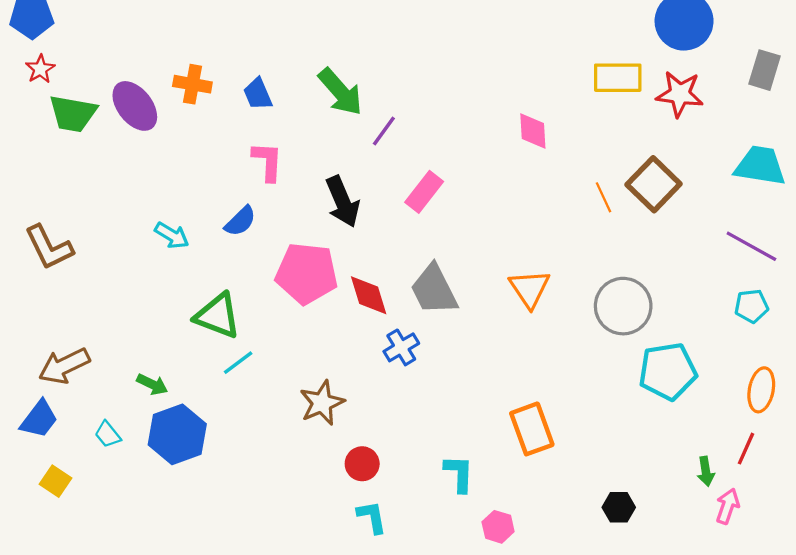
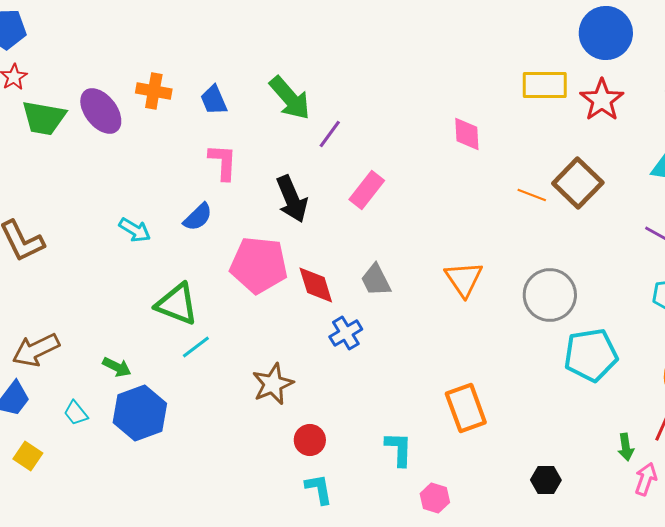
red star: (680, 94) -> (602, 100), turned 30
orange line: (604, 197) -> (532, 195), turned -44
gray trapezoid: (434, 290) -> (376, 280), size x0.7

